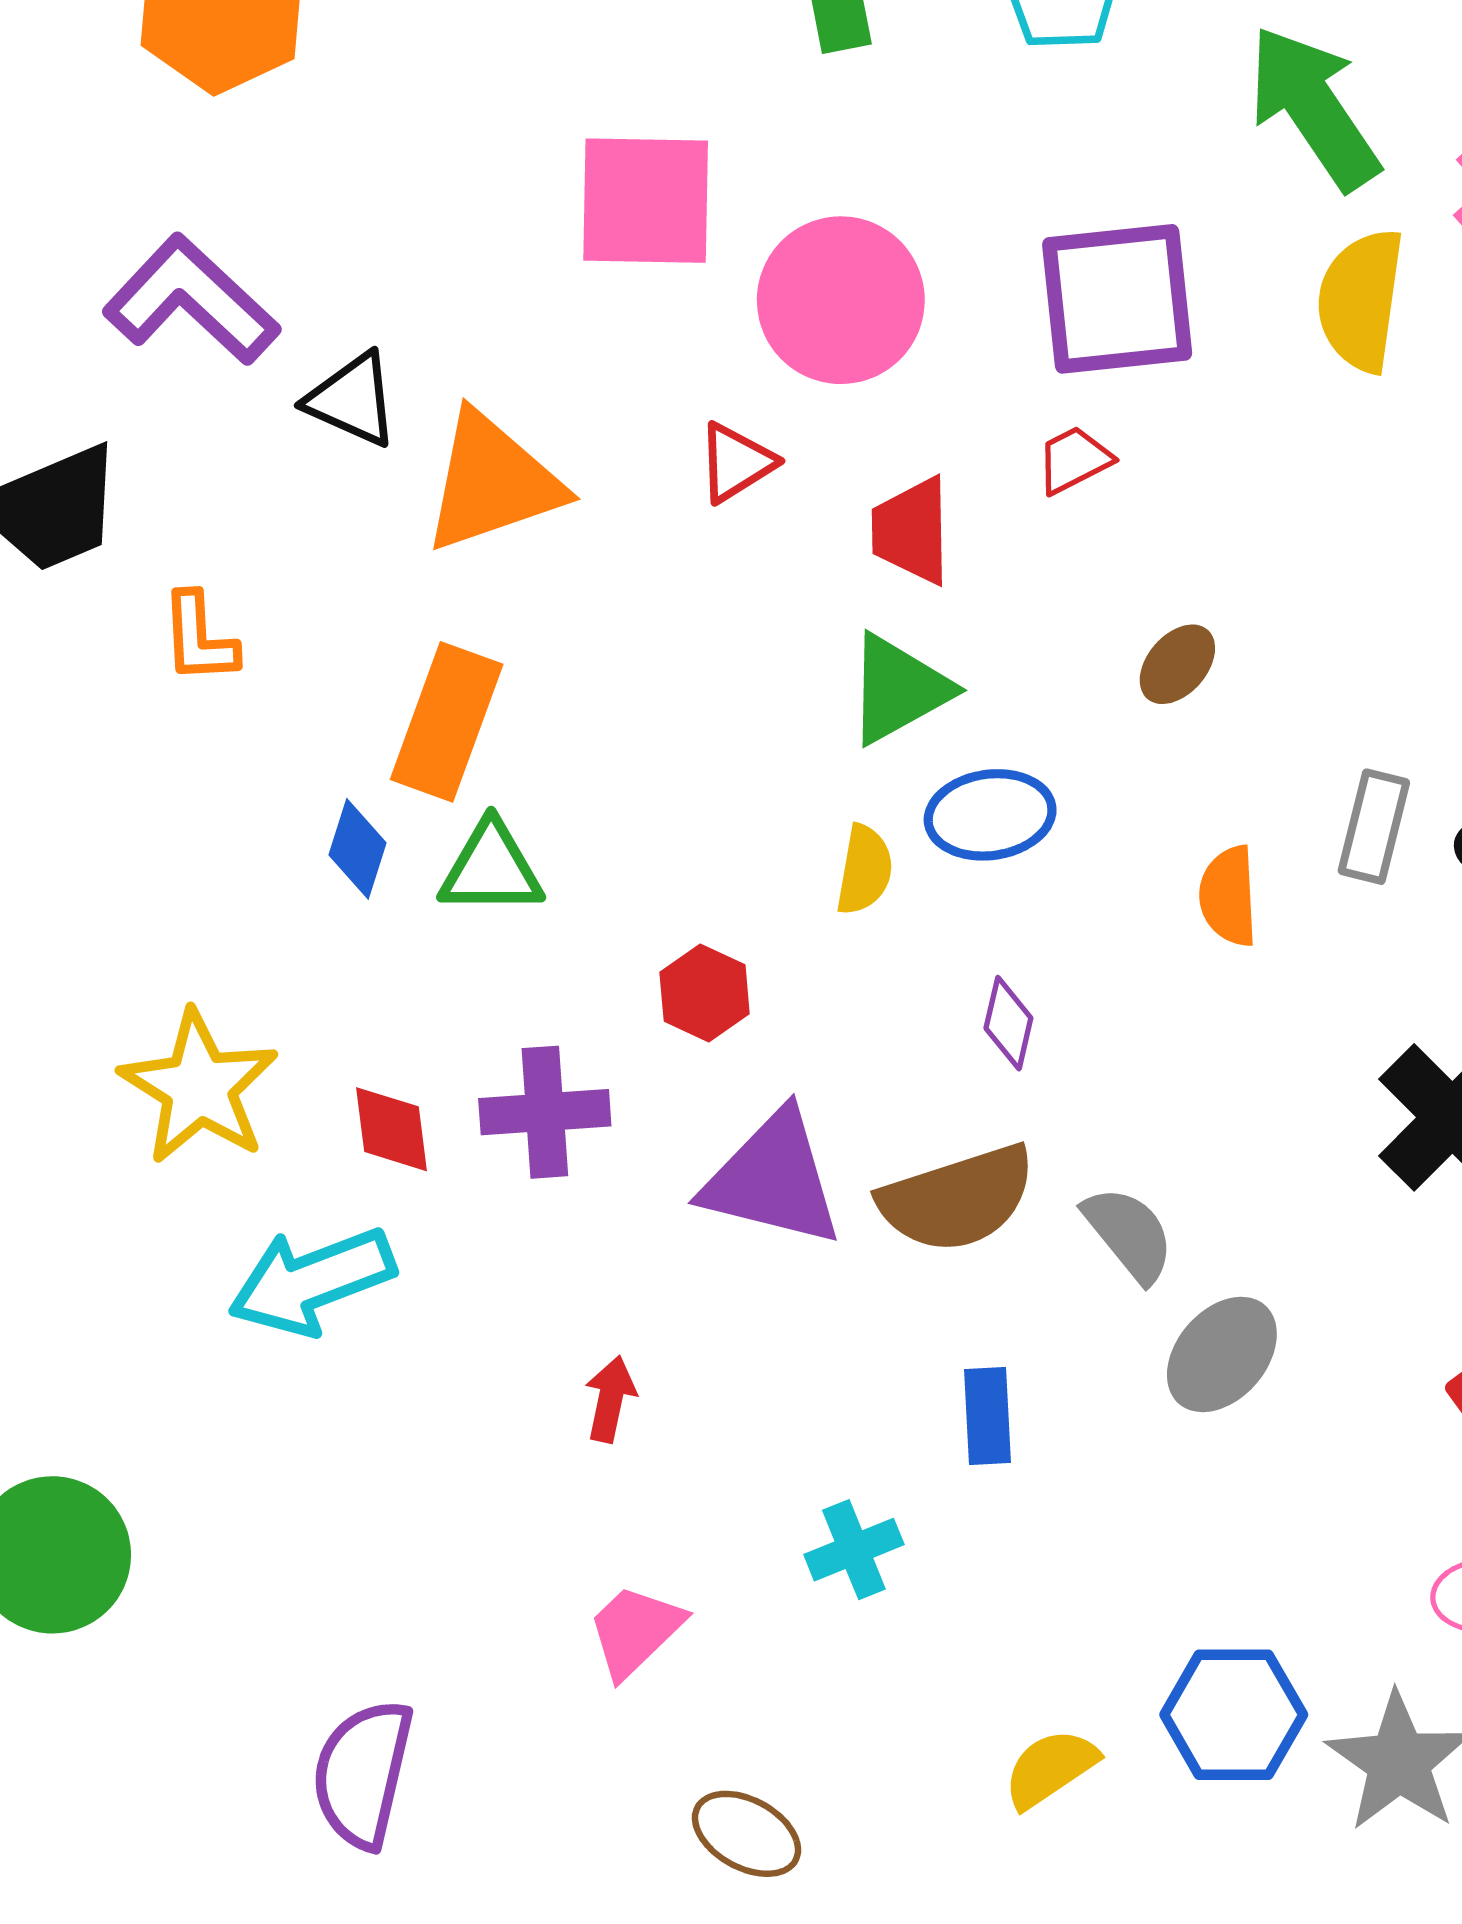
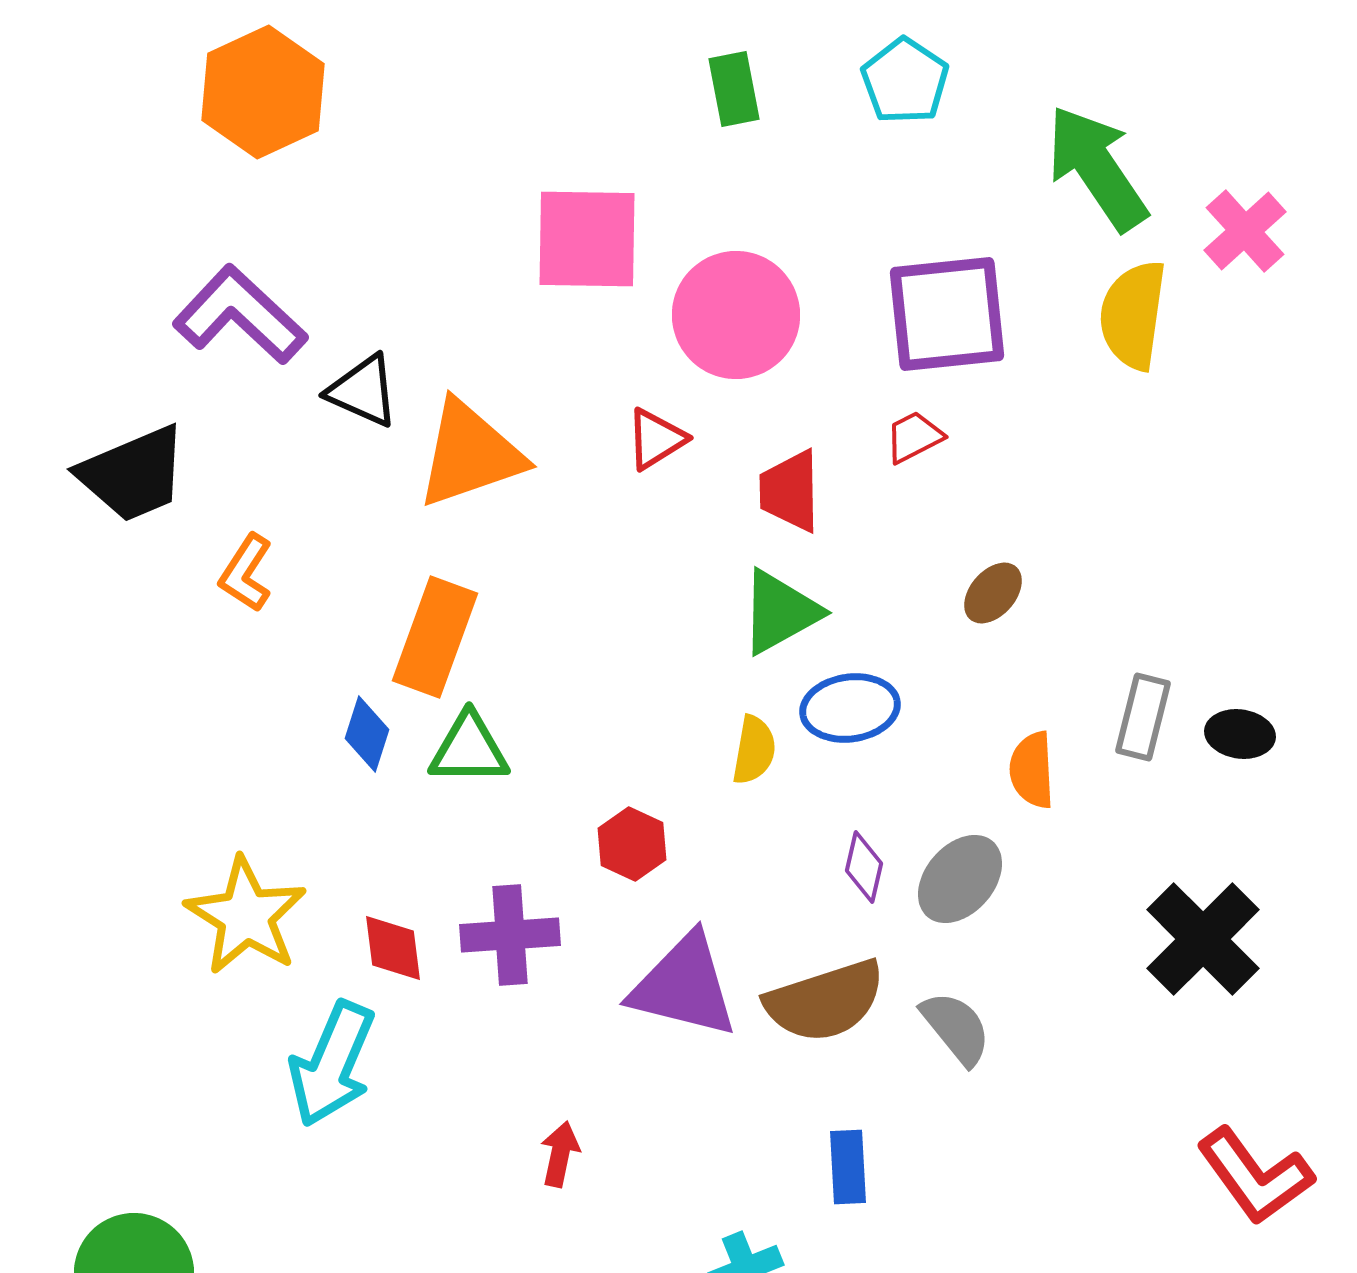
orange L-shape: (199, 638) -> (246, 573), turned 36
cyan arrow: (312, 1281) -> (332, 1064), turned -46
gray ellipse: (1222, 1354) -> (960, 879), moved

